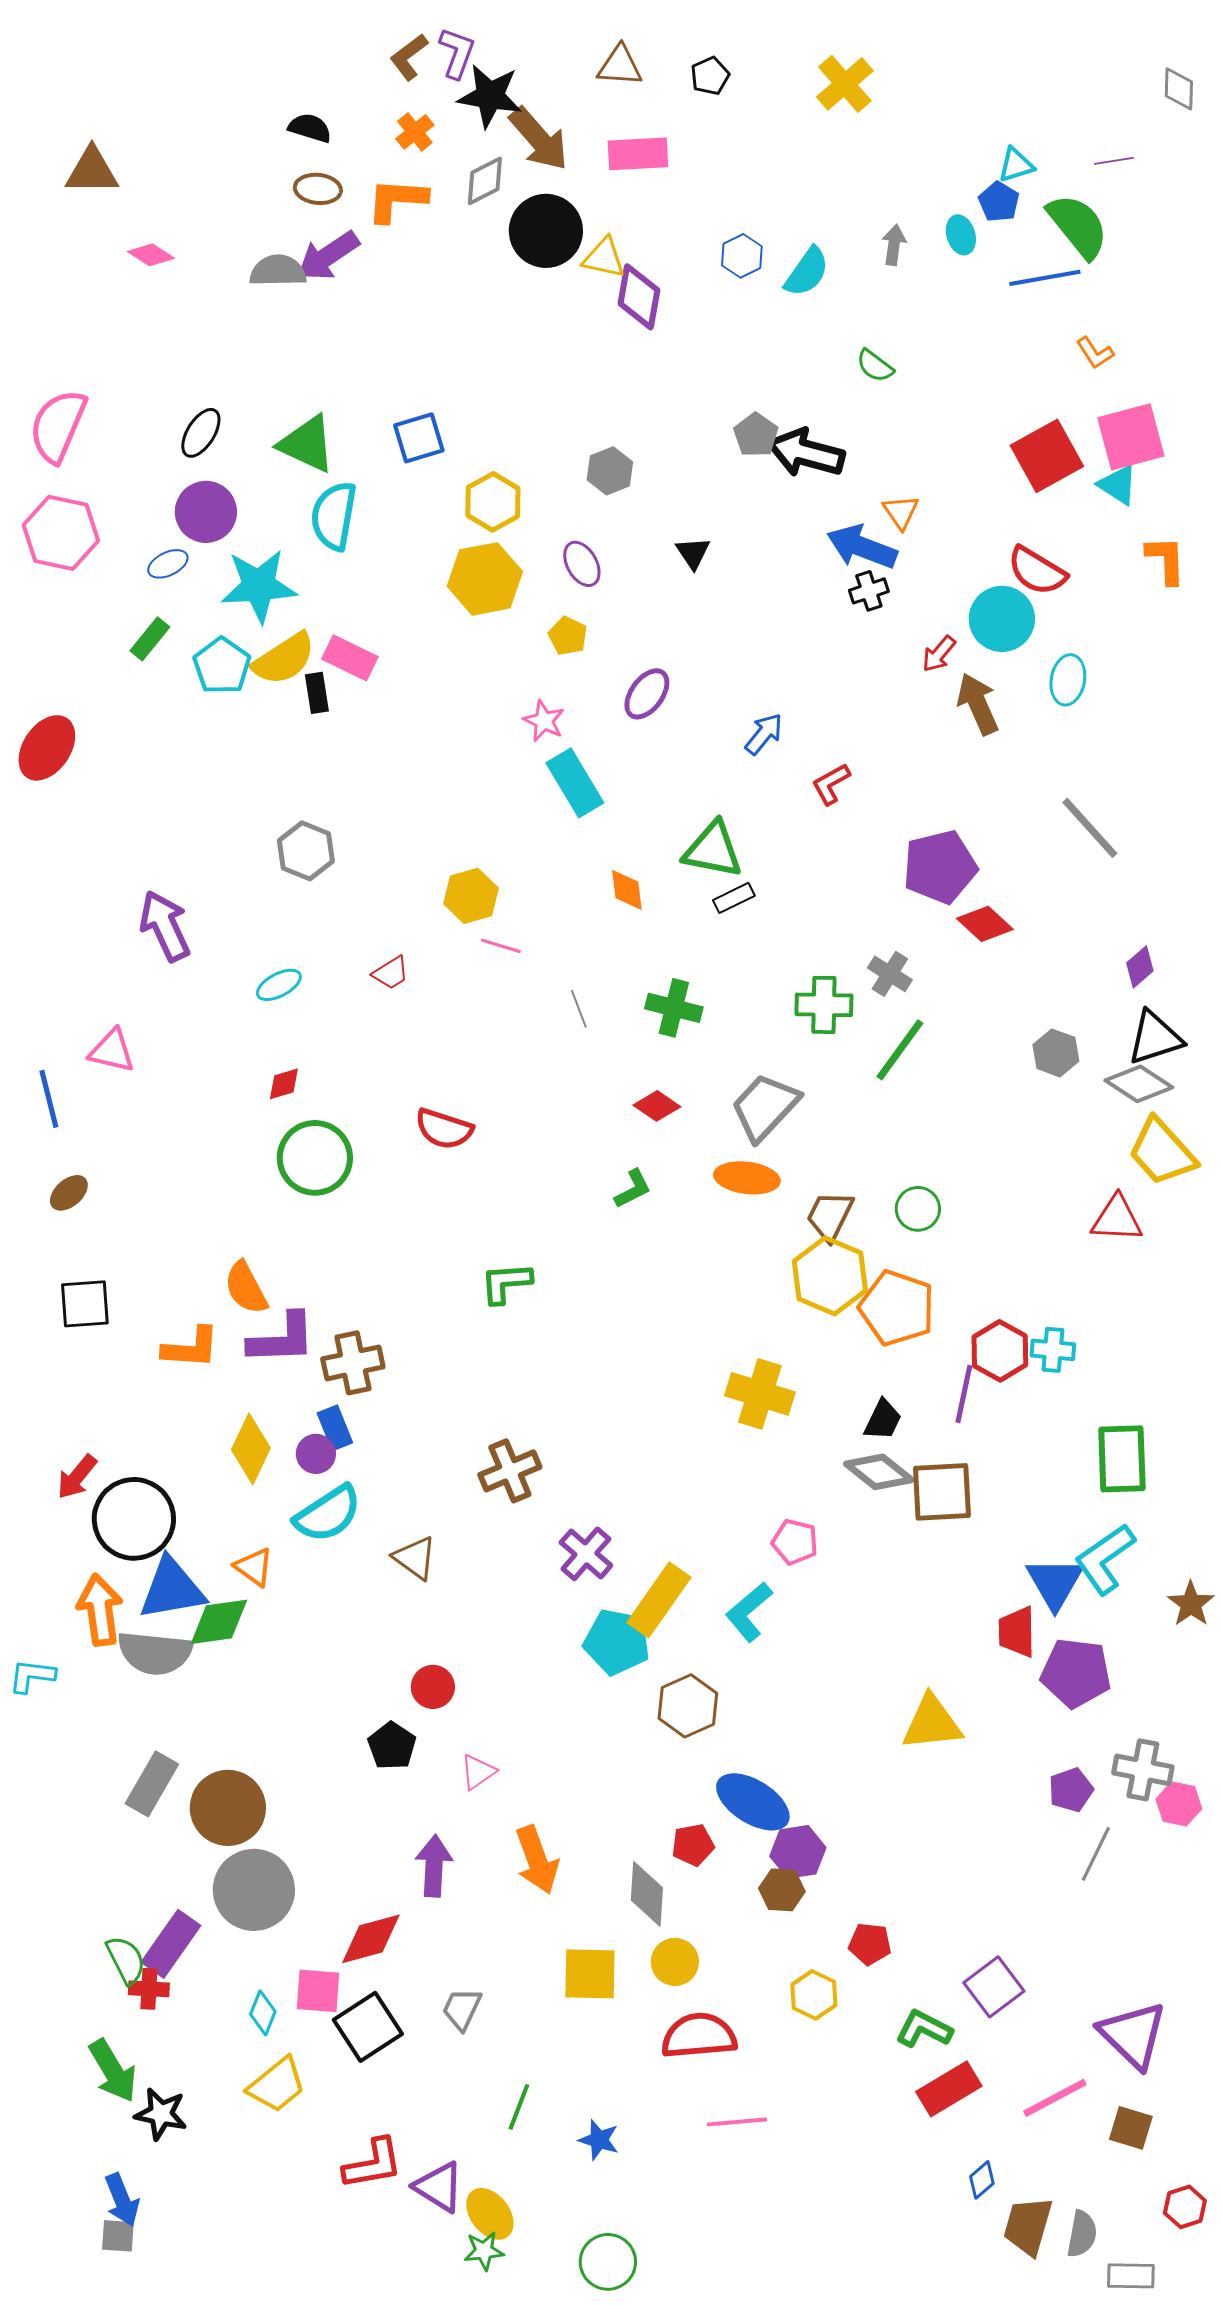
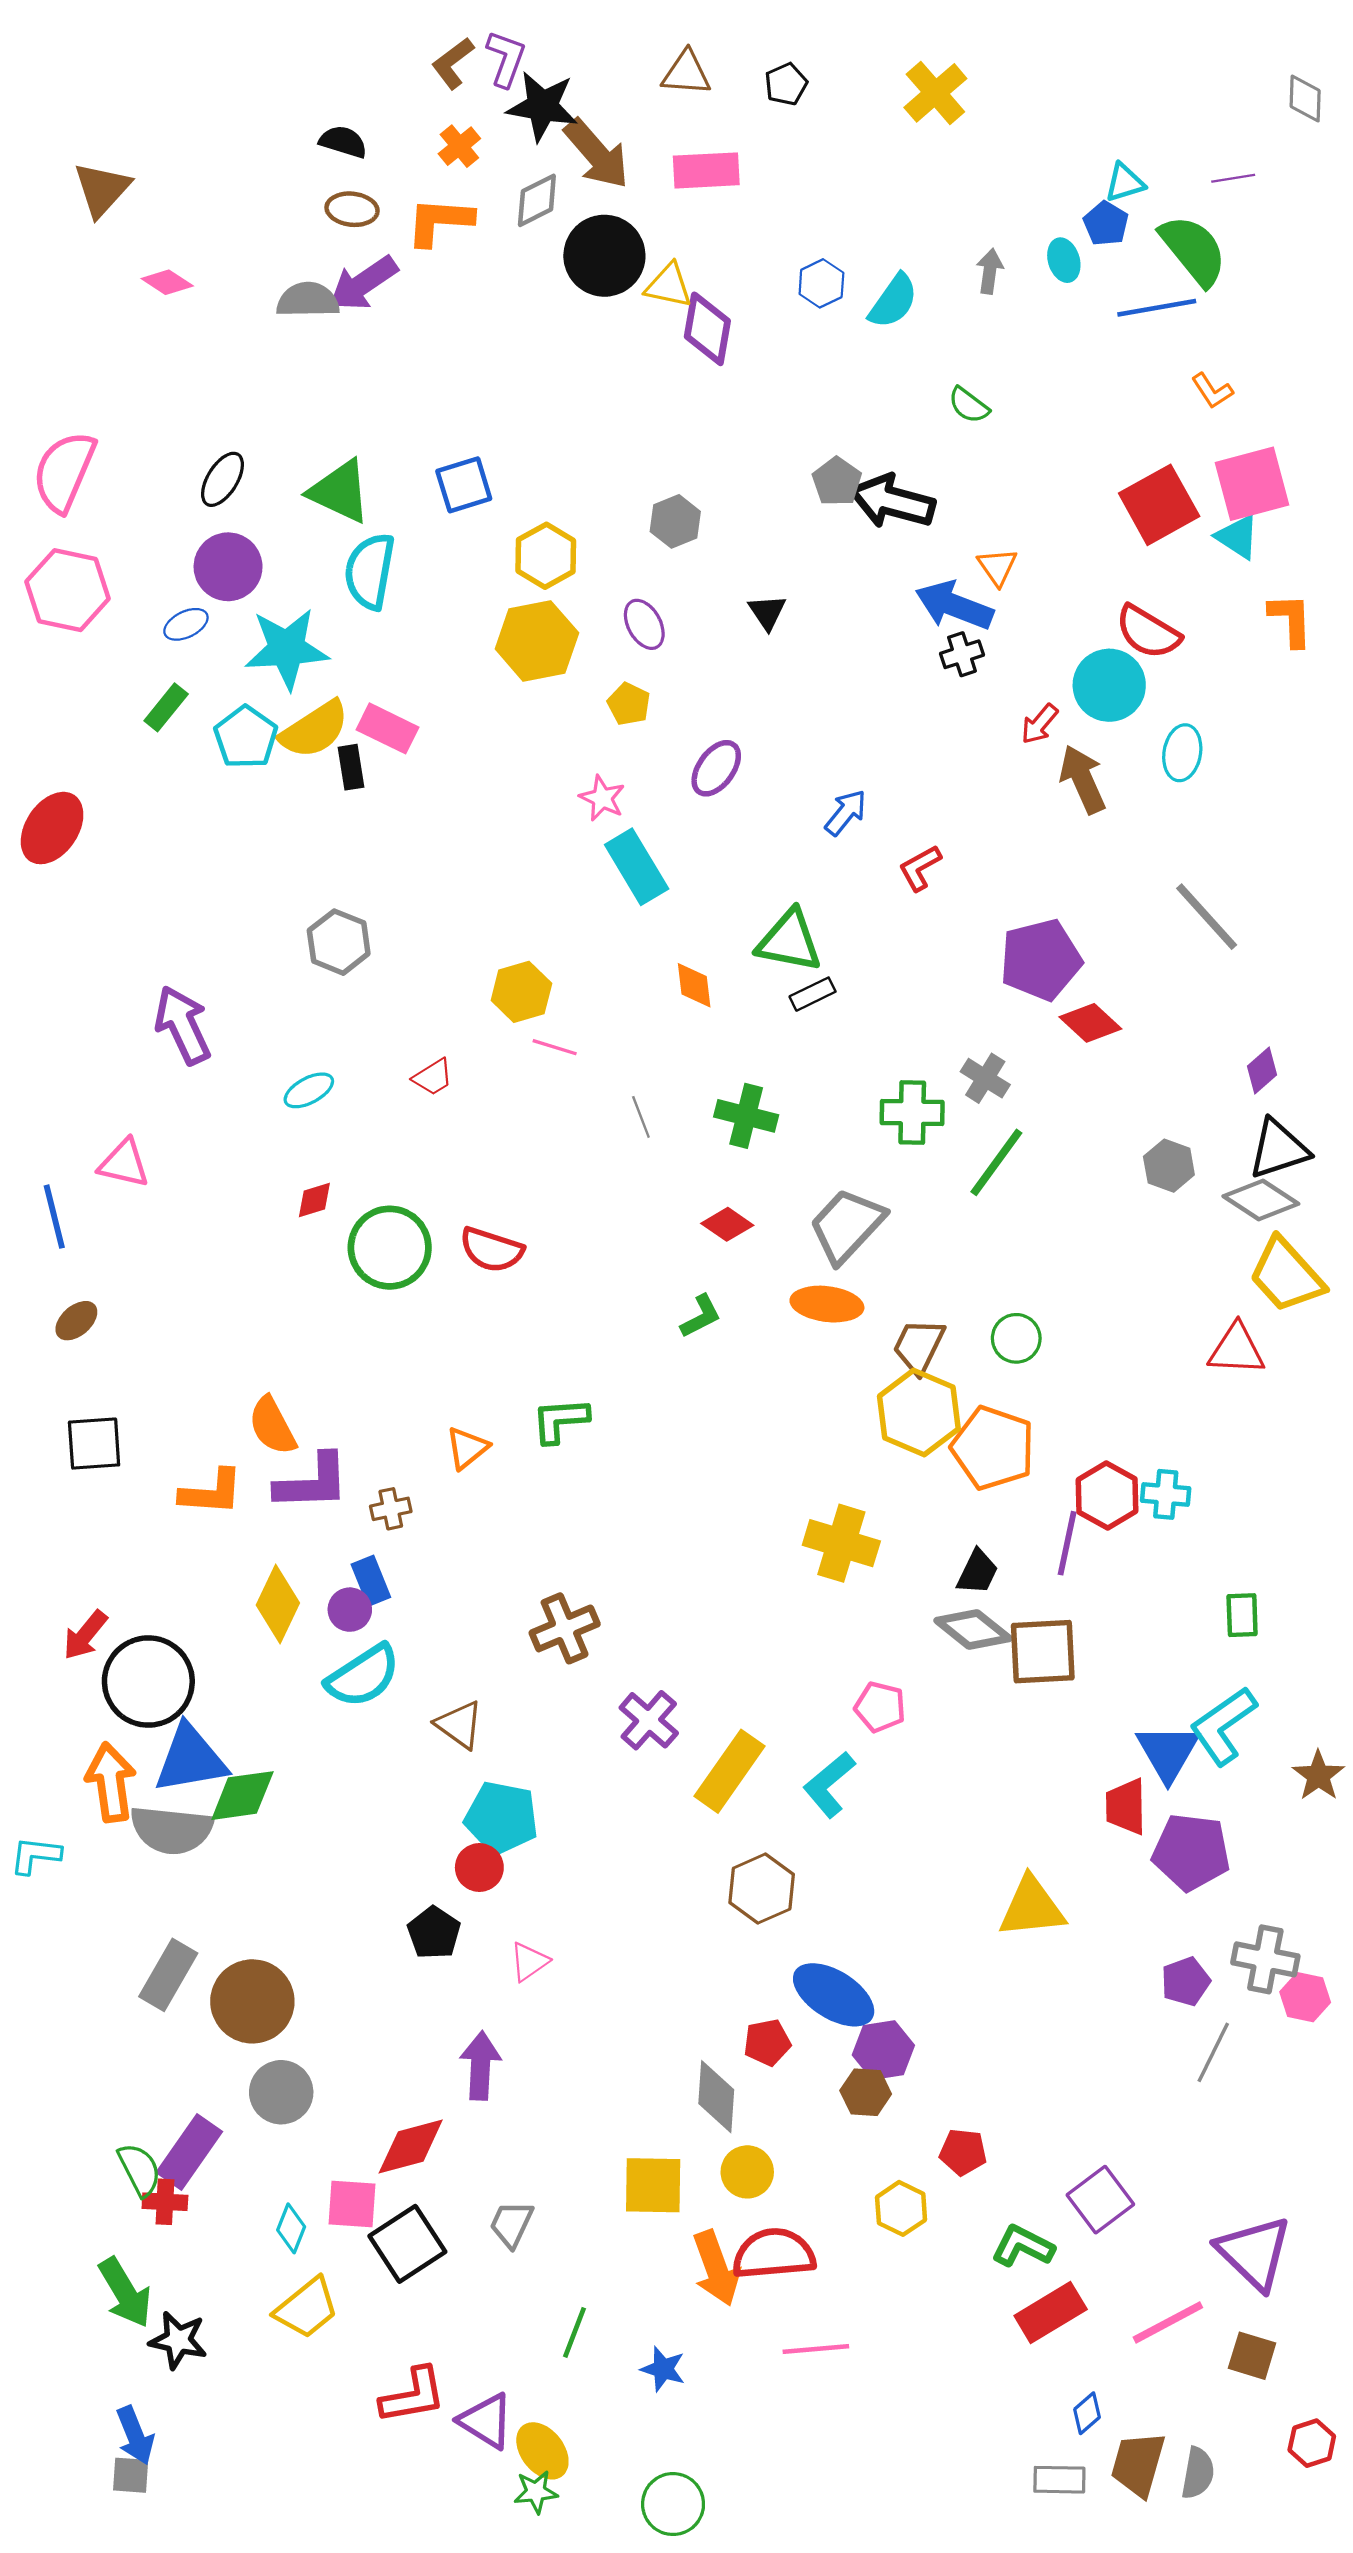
brown triangle: (92, 171) -> (102, 189), turned -48
green circle: (315, 1158) -> (390, 1248), moved
brown cross: (353, 1363) -> (391, 1509), size x0.6
green rectangle: (1122, 1459) -> (1242, 1615), size x0.6
orange triangle: (254, 1567) -> (467, 1448), moved, turned 45
cyan pentagon: (617, 1642) -> (501, 1818), moved
orange arrow: (537, 1860) -> (716, 2268), moved
gray circle: (254, 1890) -> (281, 2092), size x0.7
gray rectangle: (1131, 2276) -> (1059, 2480), moved

